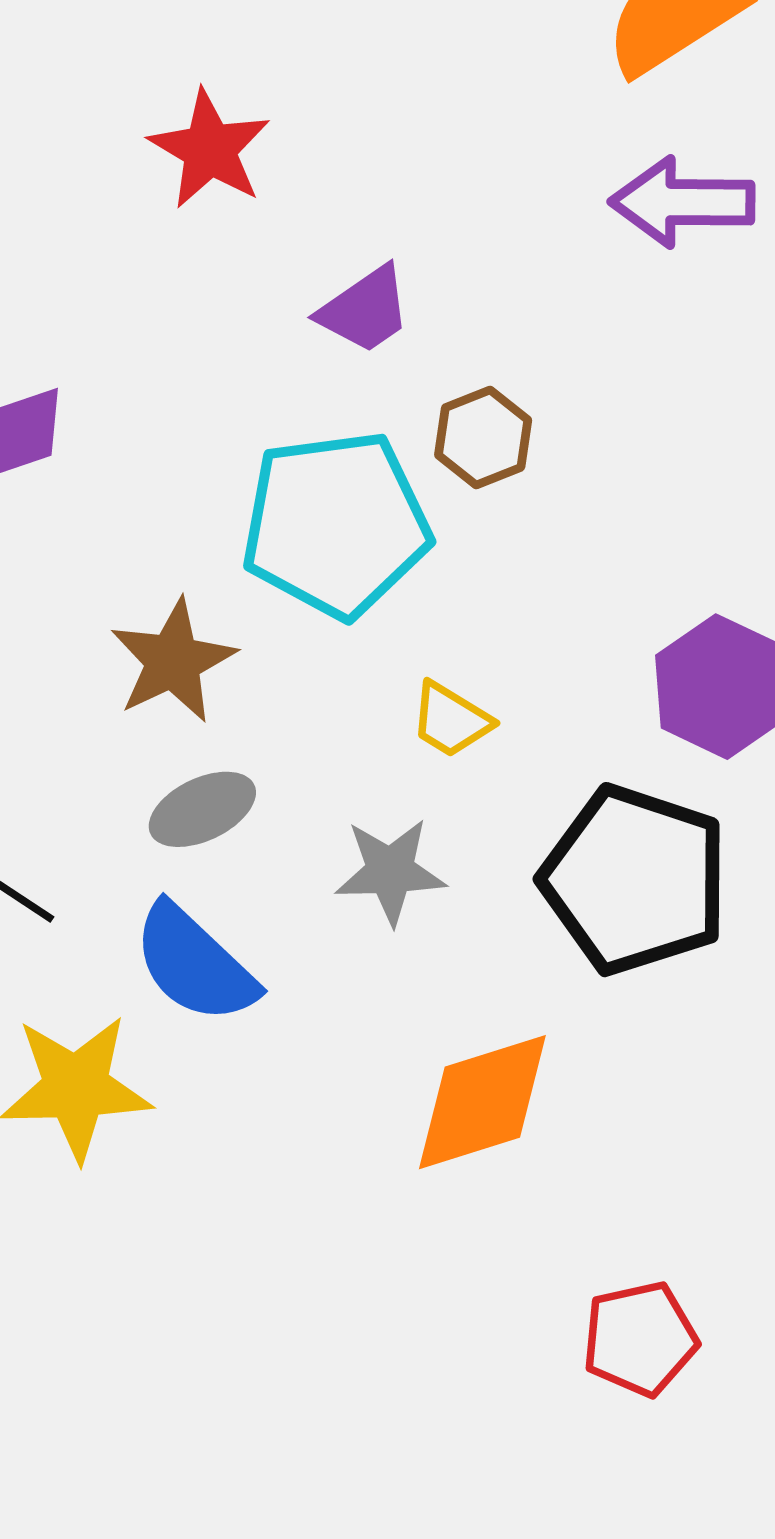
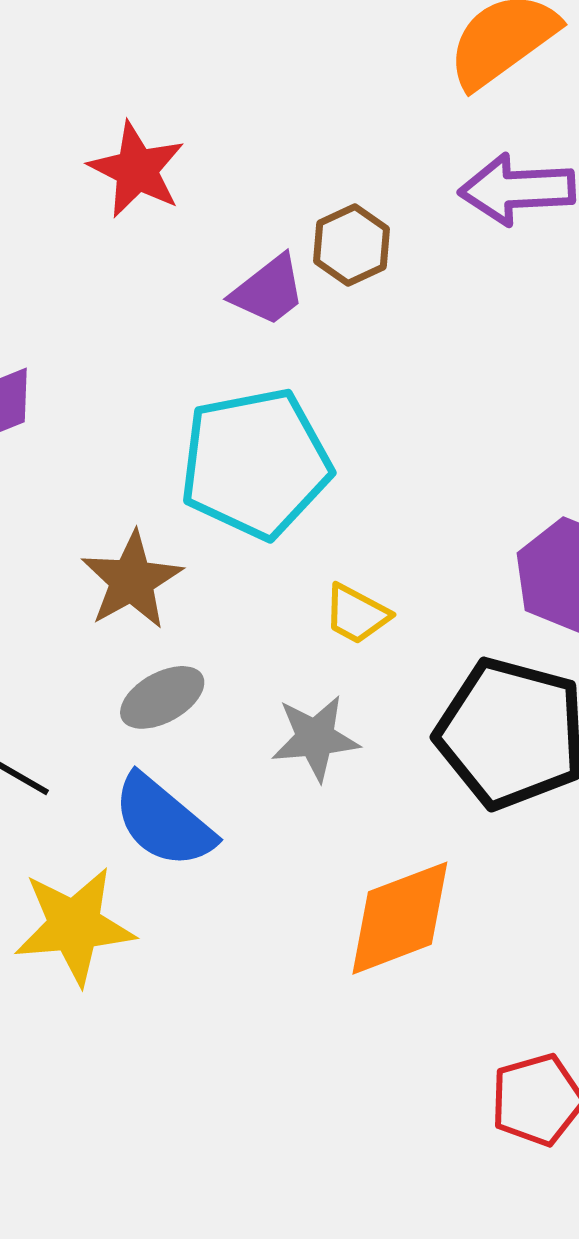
brown hexagon: (483, 437) -> (351, 245), moved

